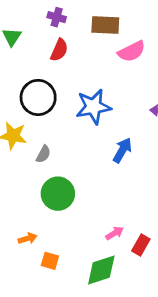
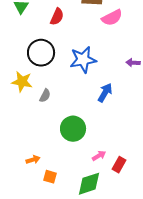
green circle: (58, 194) -> (73, 129), moved

